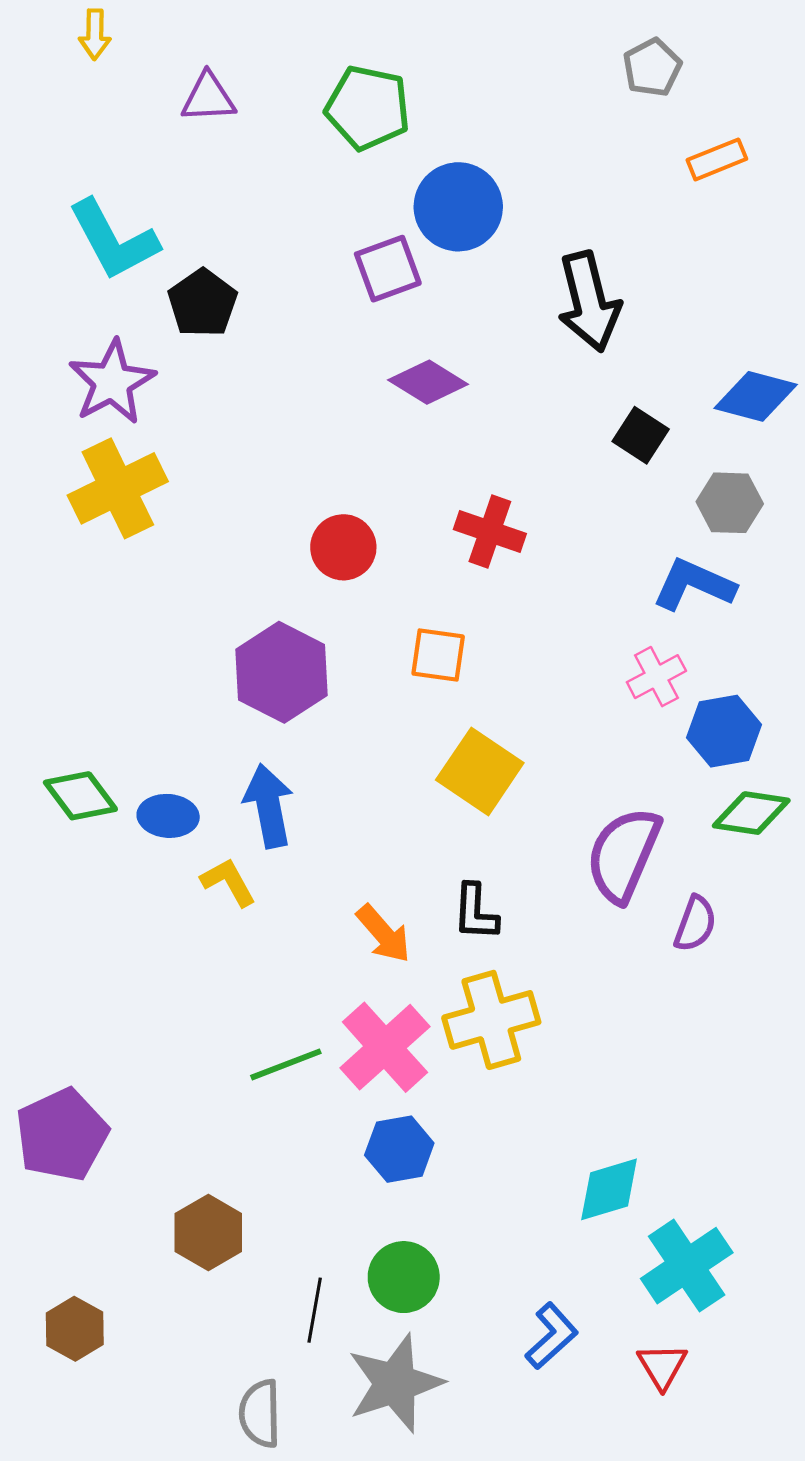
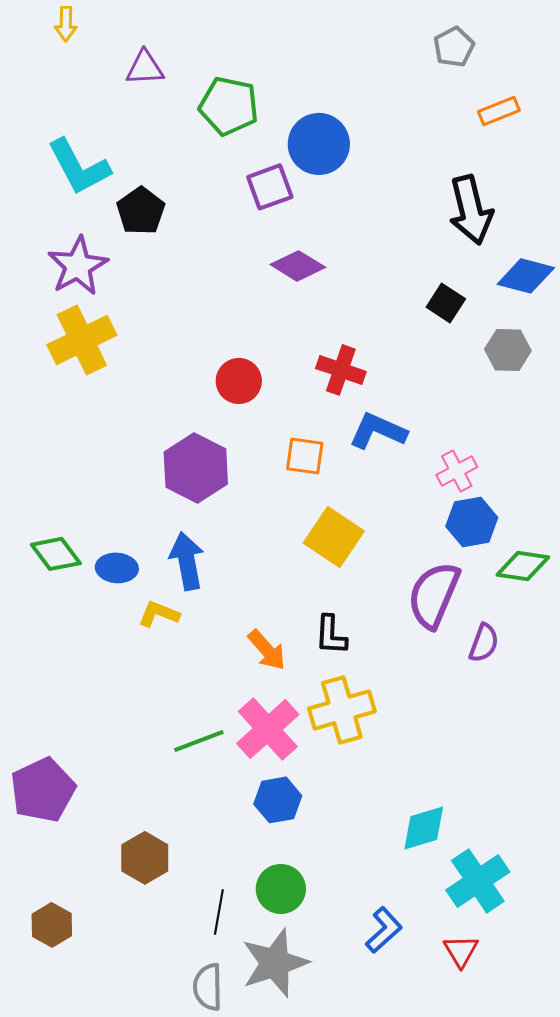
green pentagon: (368, 108) -> (229, 106), moved
black arrow: (589, 302) -> (471, 210), moved
blue L-shape: (694, 585) -> (378, 431), moved
blue hexagon: (724, 731) -> (472, 522), moved
yellow L-shape: (228, 882) -> (159, 614), turned -39
gray semicircle: (260, 1414) -> (208, 987), moved

